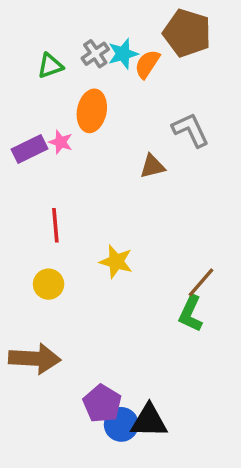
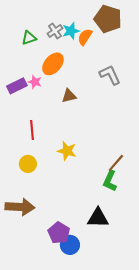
orange ellipse: (92, 111) -> (53, 64), turned 30
brown triangle: (152, 166) -> (69, 96), moved
black triangle: (149, 421) -> (98, 218), moved

